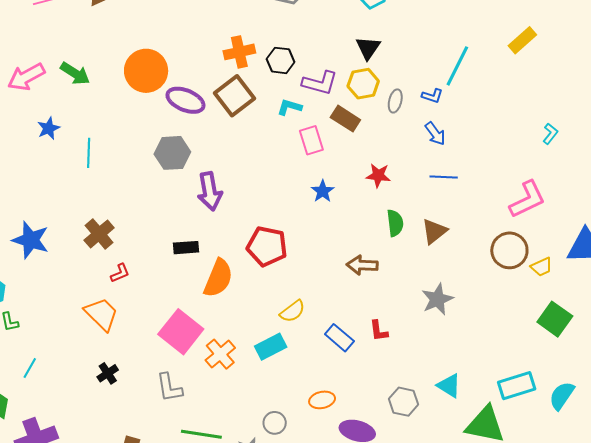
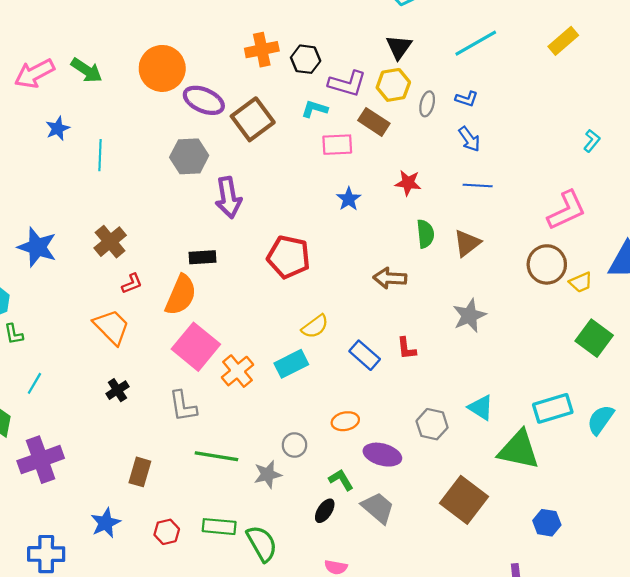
cyan line: (457, 66) -> (476, 43), moved, turned 33
brown square: (235, 96) -> (253, 119), moved
pink rectangle: (311, 140) -> (337, 145), turned -76
orange semicircle: (218, 278) -> (181, 295), moved

